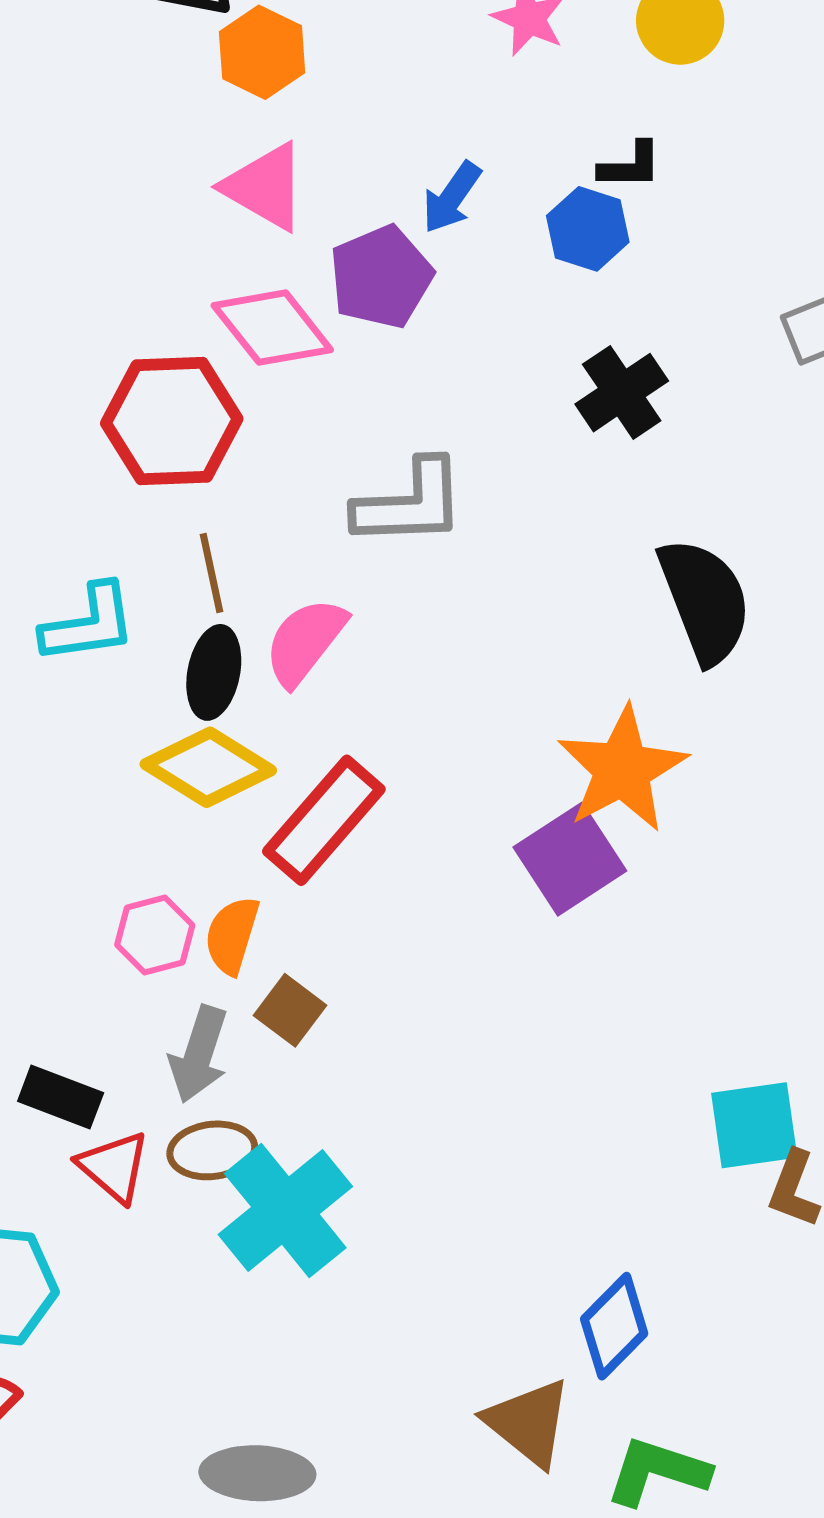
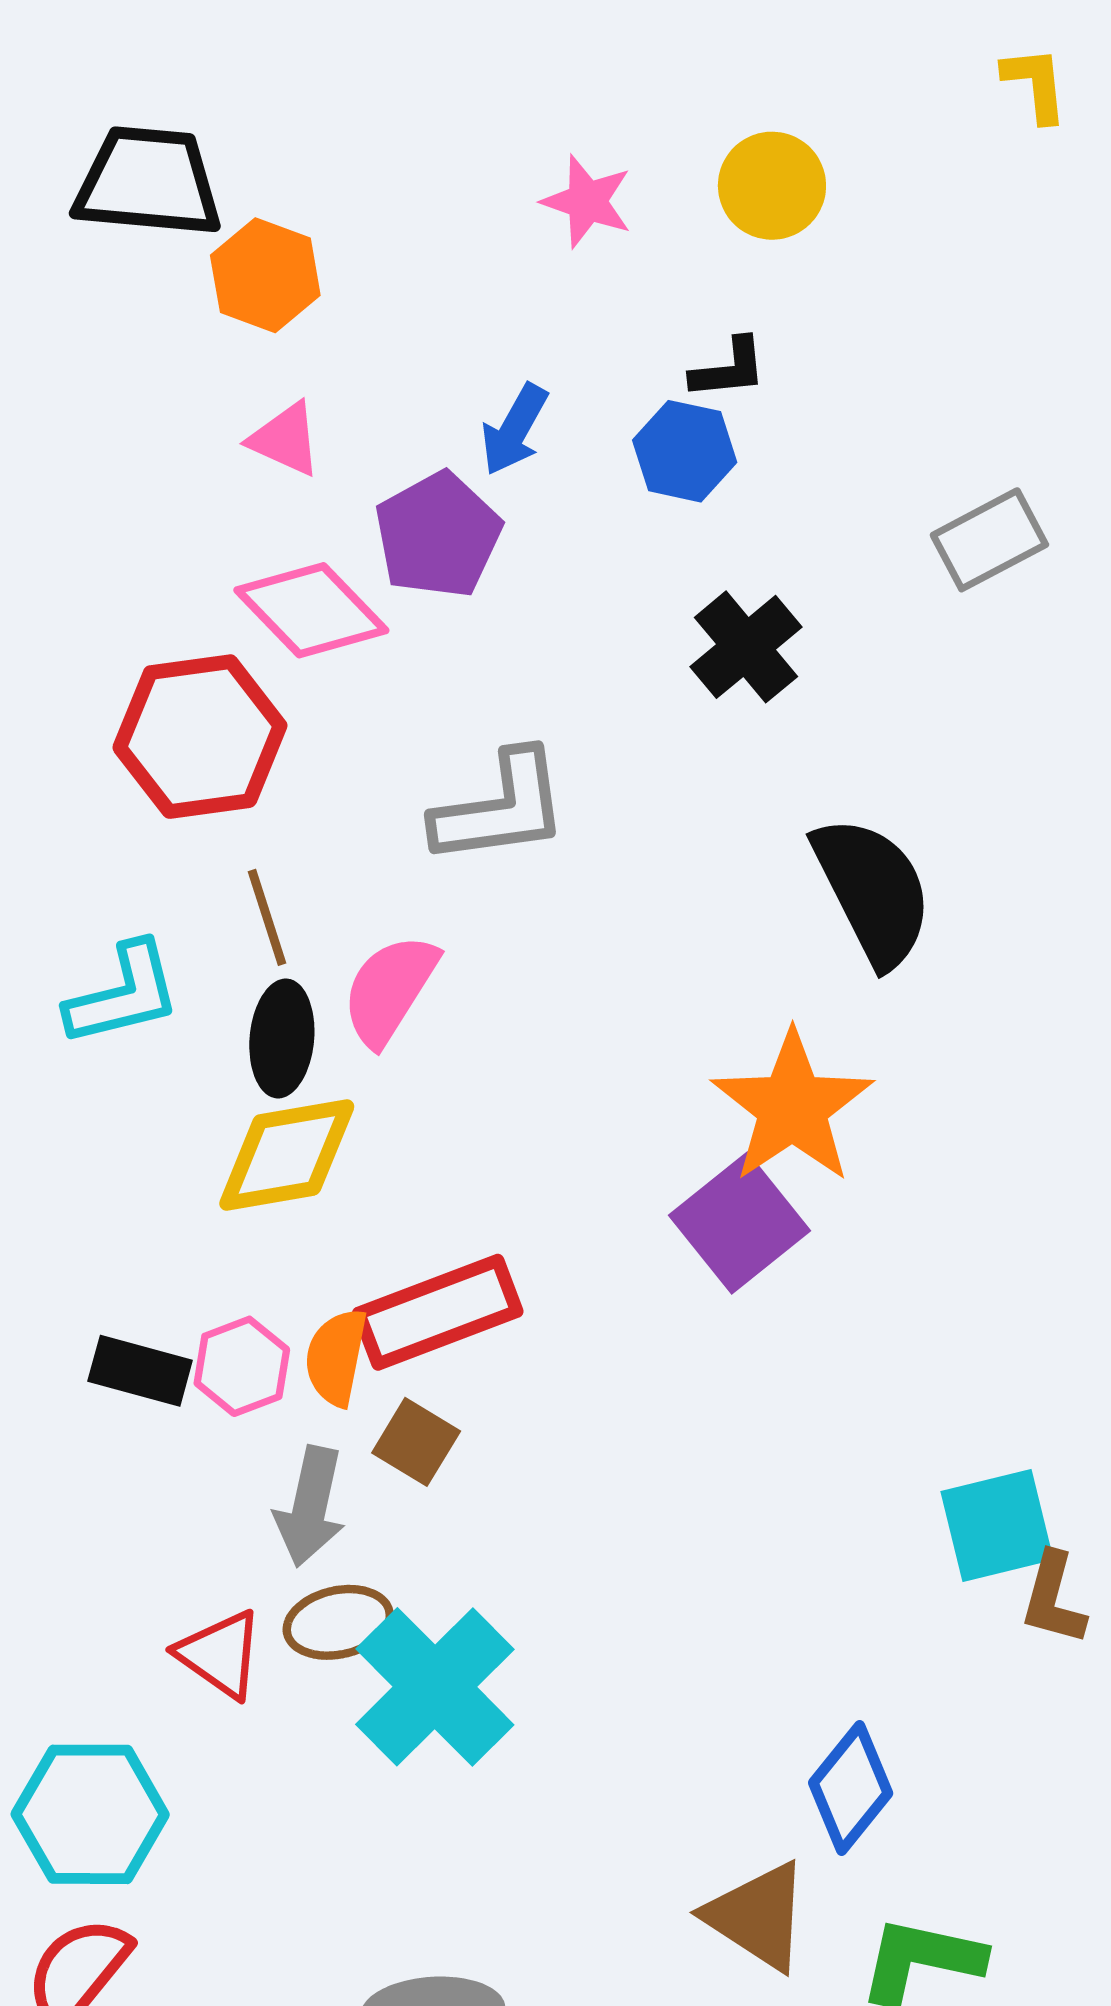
pink triangle: (265, 187) -> (285, 439), size x0.7
yellow diamond: (208, 767) -> (287, 1155), turned -36
red rectangle: (324, 820) -> (438, 1312), moved, turned 34
black rectangle: (61, 1097) -> (140, 1371), moved

